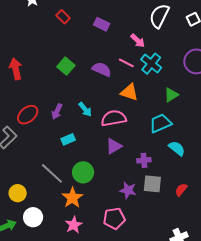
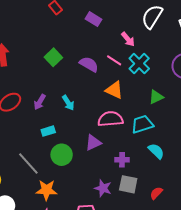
pink semicircle: (114, 118) -> (110, 119), moved
green circle: (83, 172) -> (62, 155), moved
orange star: (72, 198) -> (46, 190), turned 30

